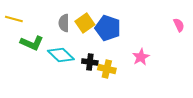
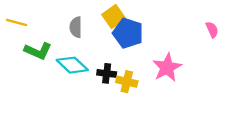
yellow square: (85, 23) -> (114, 17), moved
pink star: (141, 57) -> (167, 67), size x1.4

